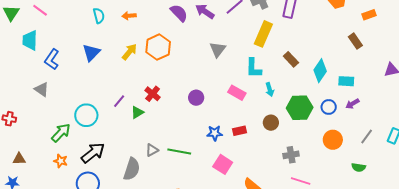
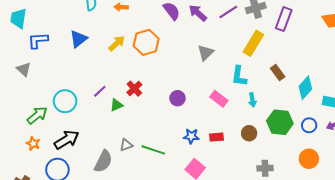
blue L-shape: (52, 59) -> (38, 40), turned 45

